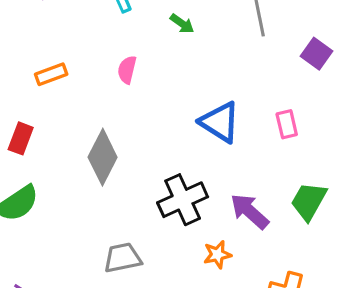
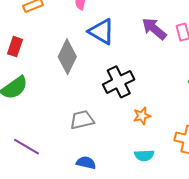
blue triangle: (220, 122) -> (101, 32), moved
purple arrow: (250, 211) -> (154, 29), moved

